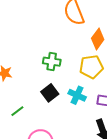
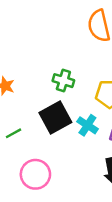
black square: (50, 93) -> (55, 117), size x1.5

